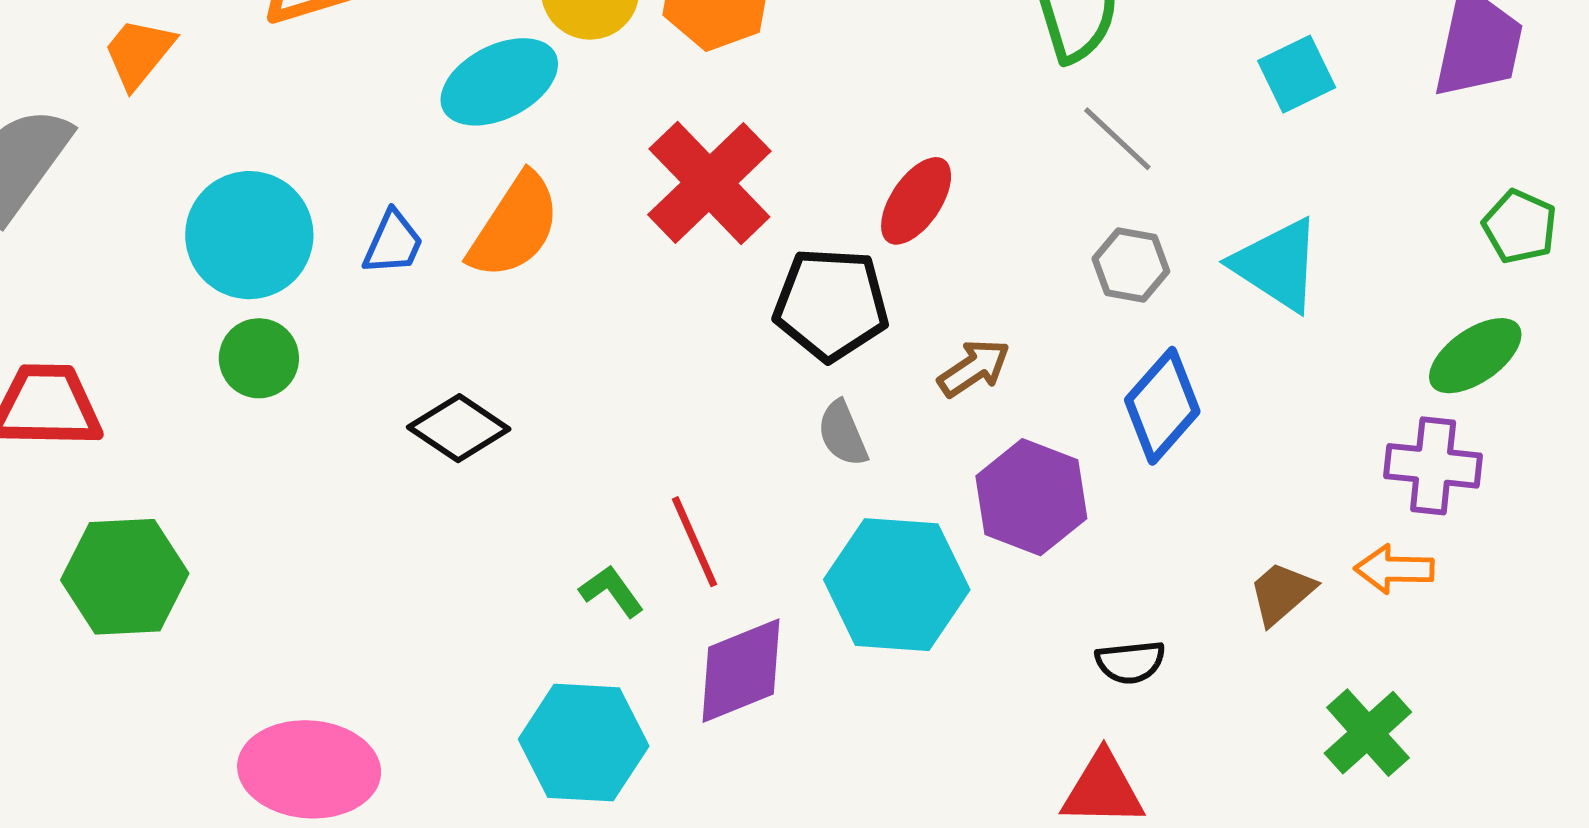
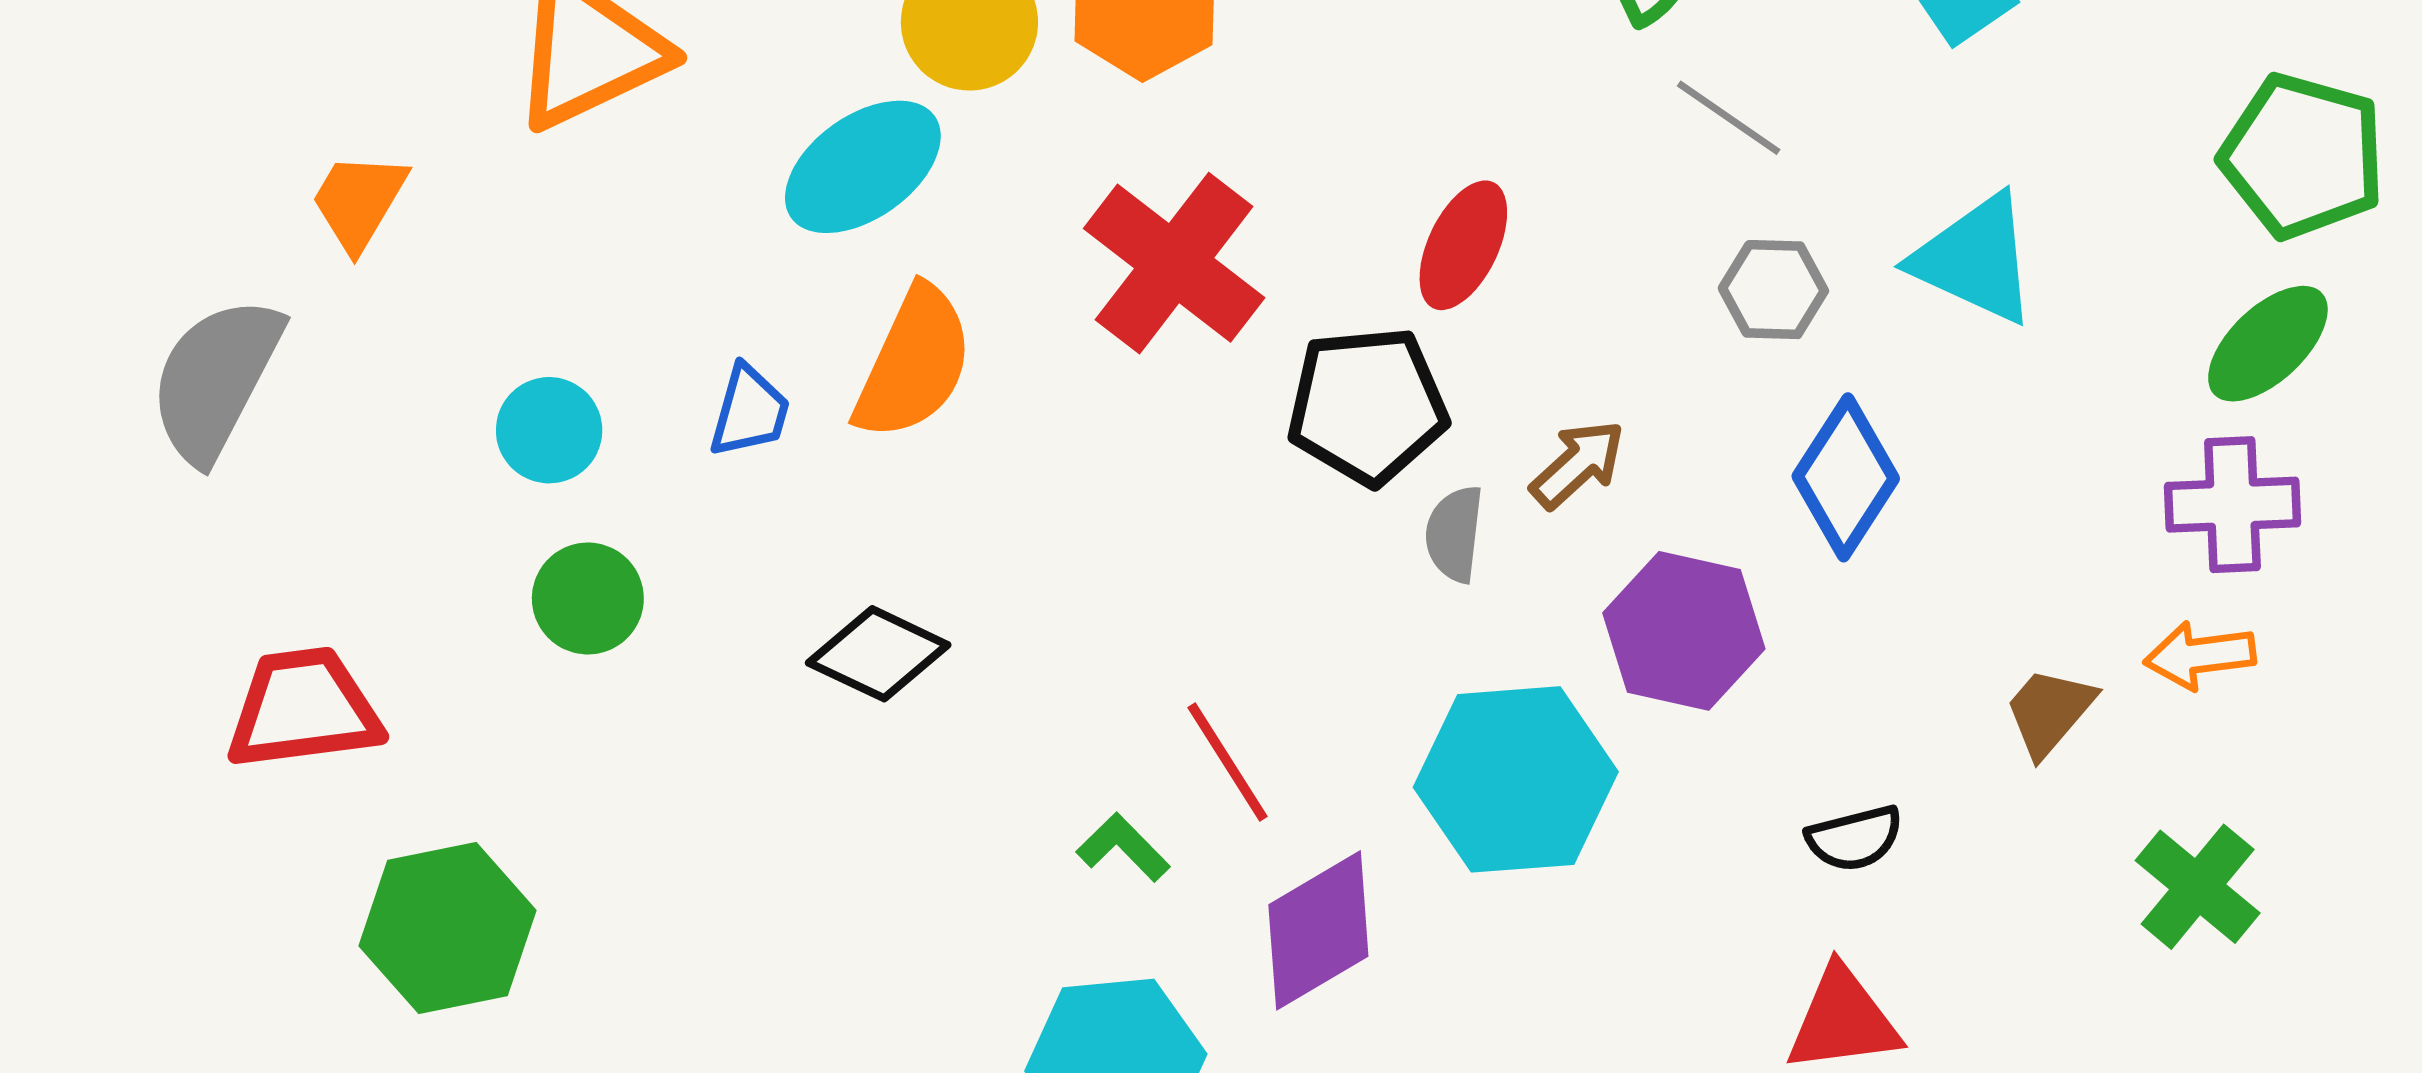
green pentagon: (1520, 226) -> (2303, 156), size x1.6
cyan circle: (249, 235) -> (549, 430), size x0.6
gray semicircle: (843, 434) -> (1454, 534), moved, turned 38

